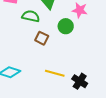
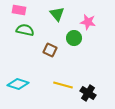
green semicircle: (31, 16) -> (25, 30), moved

